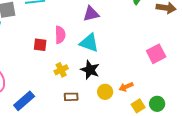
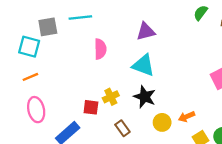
pink semicircle: (60, 35) -> (100, 49), moved
red square: (40, 45) -> (91, 107), moved
brown rectangle: (71, 97) -> (122, 128), turned 56

